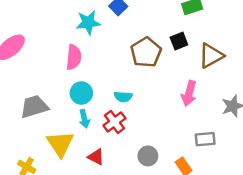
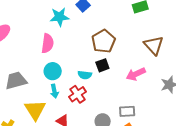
black square: (179, 41) -> (102, 65), moved
brown triangle: (211, 56) -> (154, 45), turned -45
pink arrow: (189, 93) -> (136, 74), turned 48
gray rectangle: (205, 139) -> (127, 111), moved

